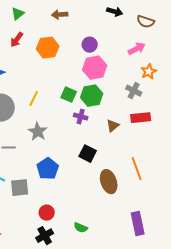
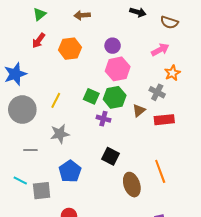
brown triangle: (113, 126) -> (139, 111), moved
gray star: (38, 132) -> (60, 134), turned 30

